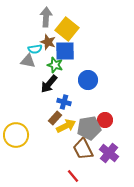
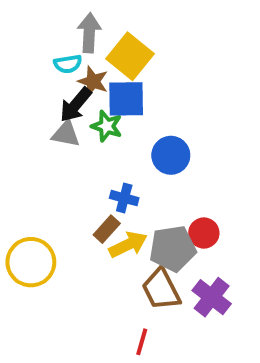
cyan semicircle: (35, 49) -> (68, 64), moved
gray triangle: (28, 61) -> (66, 134), moved
black arrow: (49, 84) -> (76, 105), moved
red line: (73, 176) -> (142, 342), turned 56

